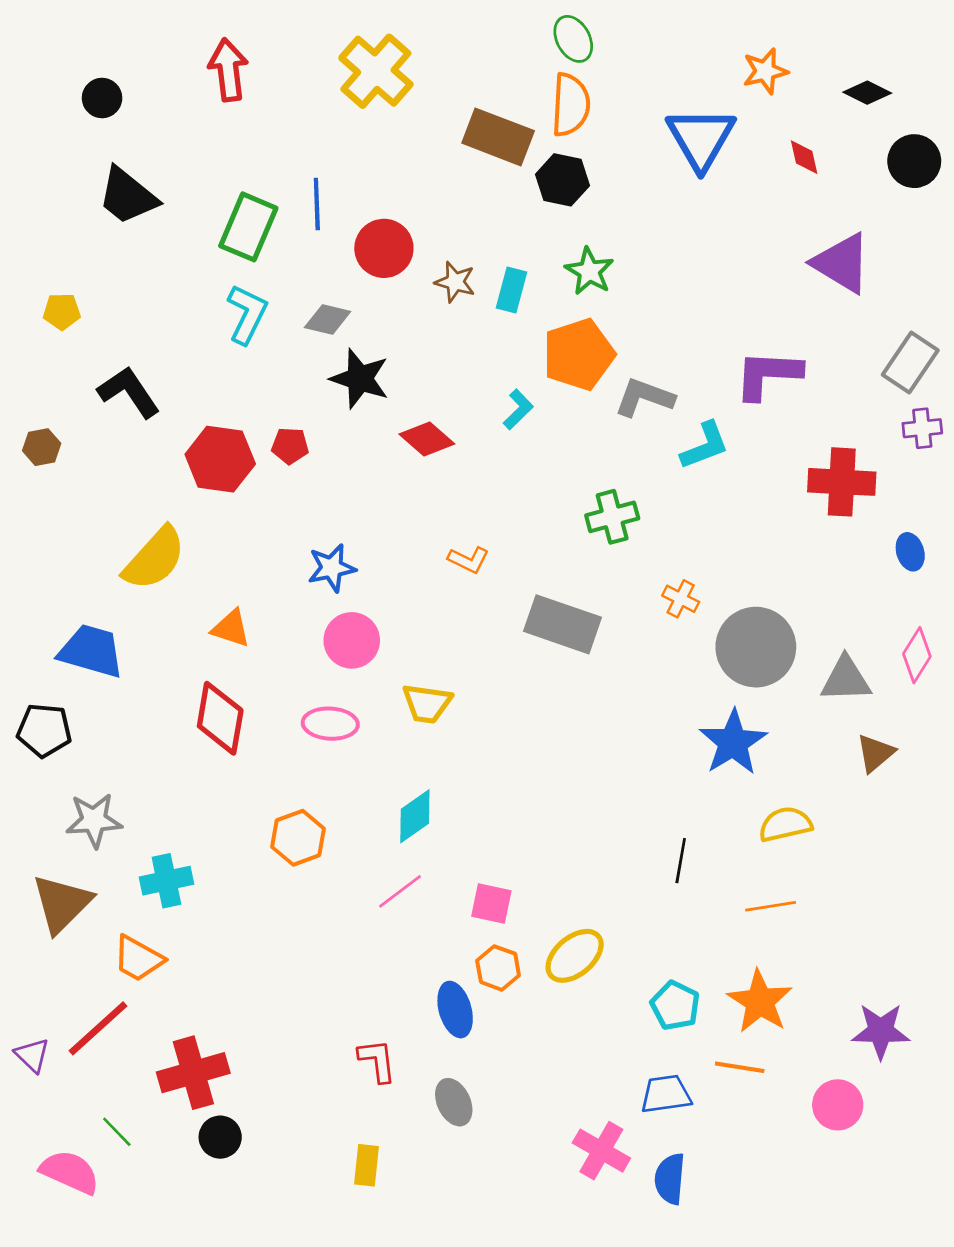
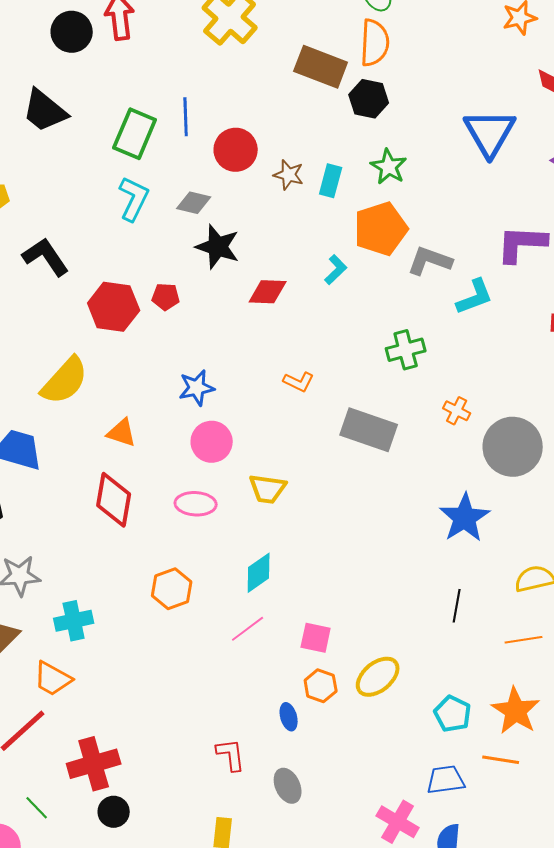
black circle: (102, 98) -> (72, 32), moved, size x1.4
blue triangle: (701, 138) -> (490, 133), moved
red diamond: (427, 439) -> (268, 292), turned -39
blue star: (733, 742) -> (465, 518), moved
blue ellipse: (455, 1010) -> (289, 717), size x0.7

